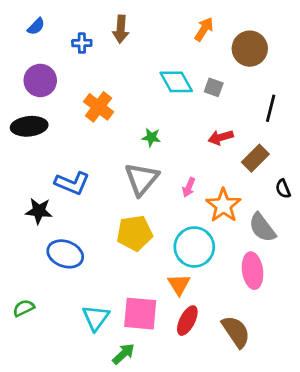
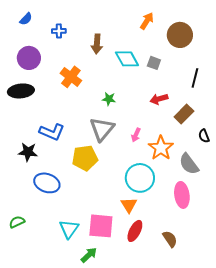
brown arrow: (121, 29) -> (97, 44), moved
yellow pentagon: (135, 233) -> (85, 158), moved
brown semicircle: (236, 332) -> (170, 239), size x0.7

